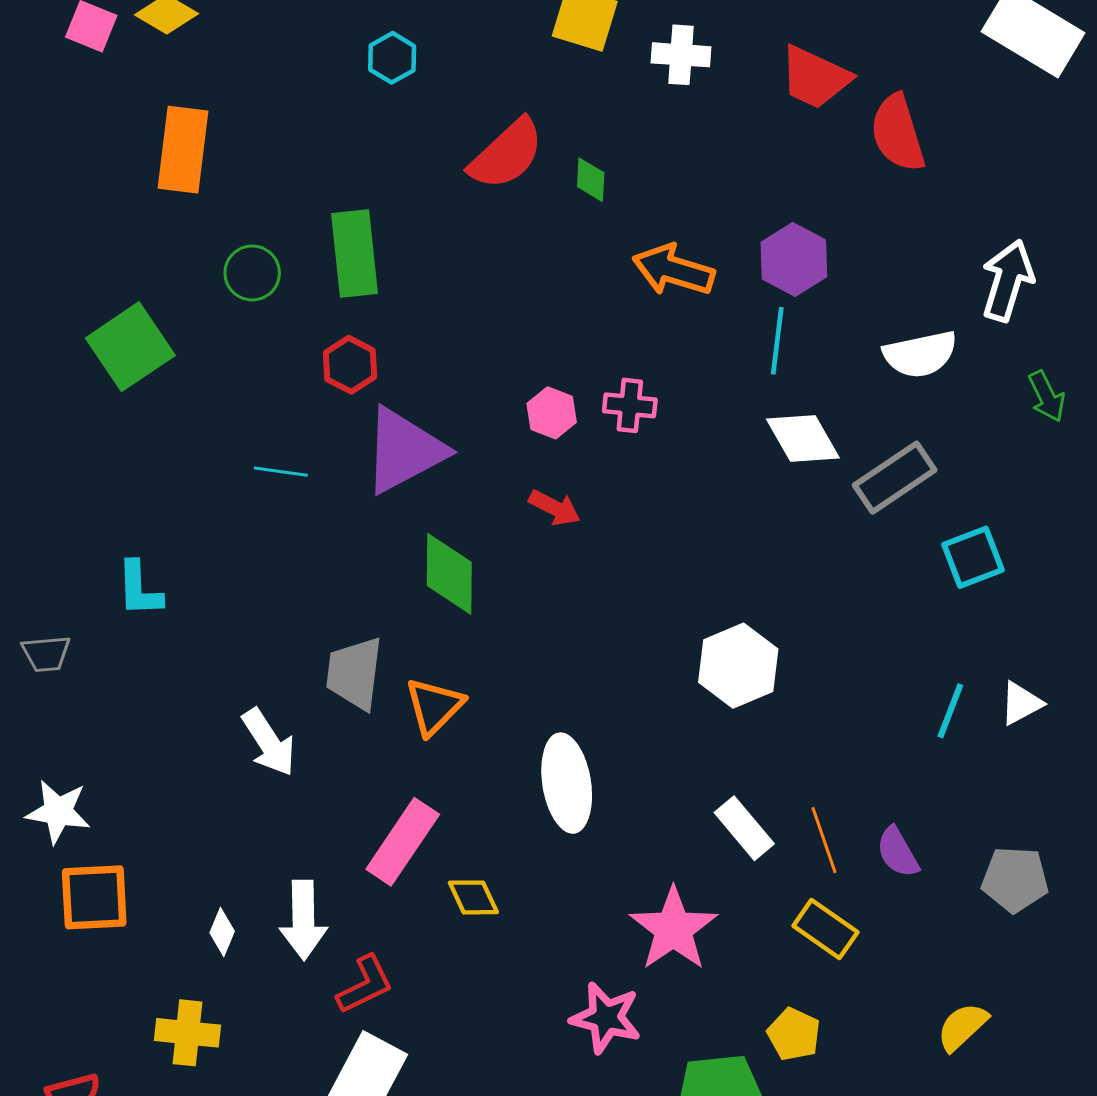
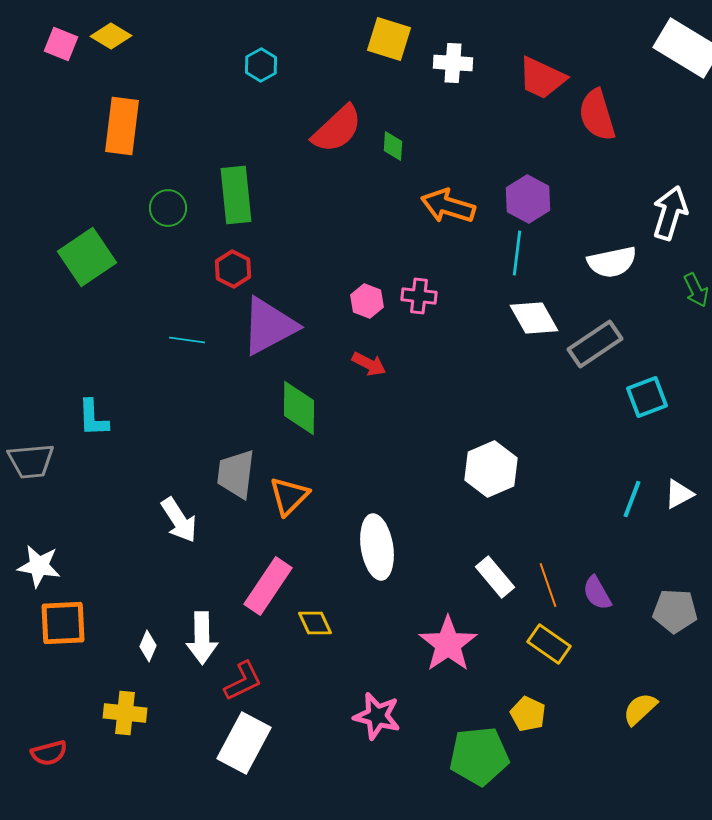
gray trapezoid: (46, 654) -> (31, 461), size x1.4
pink star: (606, 1018) -> (377, 716), moved

